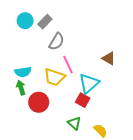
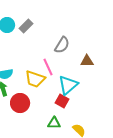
gray semicircle: (56, 42) -> (62, 45), moved
brown triangle: (109, 58) -> (87, 61), turned -32
green triangle: (74, 123) -> (54, 123), turned -40

